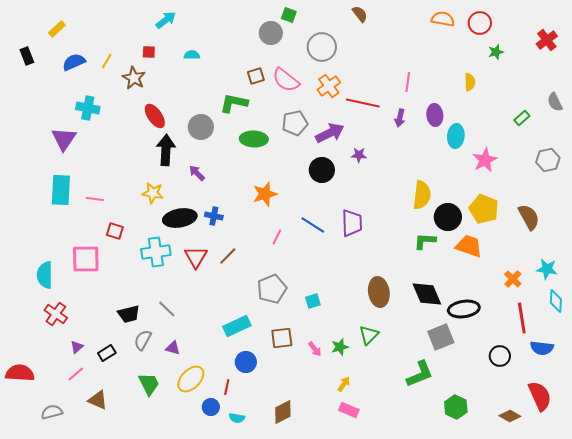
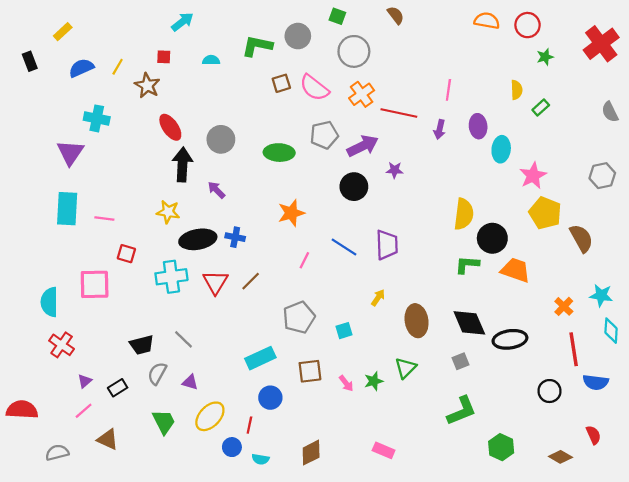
green square: (289, 15) -> (337, 16), moved
red cross: (547, 40) -> (601, 44), size x1.5
green L-shape: (234, 103) -> (257, 46), moved
green rectangle: (522, 118) -> (541, 107), moved
yellow pentagon: (484, 209) -> (545, 213), moved
gray square: (441, 337) -> (460, 361), moved, size x0.6
yellow arrow: (344, 384) -> (378, 298), moved
red semicircle: (540, 396) -> (593, 435), size x0.6

